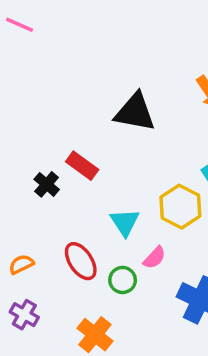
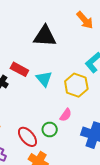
cyan triangle: (125, 222) -> (44, 79), moved
red ellipse: (81, 261) -> (27, 137), moved

